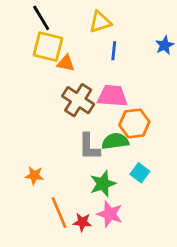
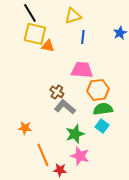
brown cross: (78, 100) -> (57, 92), moved, size x0.6
green semicircle: (115, 141) -> (103, 109), moved
gray L-shape: (89, 147) -> (65, 107), turned 130
red star: (82, 222) -> (60, 170), moved

